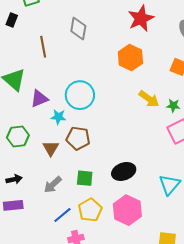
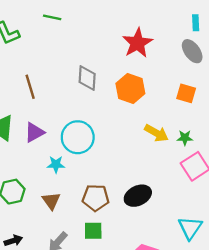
gray diamond: (78, 29) -> (87, 78), moved
purple triangle: (39, 99) -> (34, 132), moved
brown pentagon: (78, 138) -> (96, 198), moved
black ellipse: (124, 171) -> (138, 196), moved

